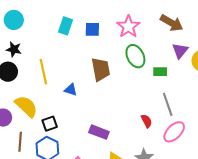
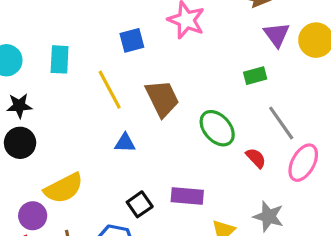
cyan rectangle: (66, 26) -> (60, 59), moved
green ellipse: (135, 56) -> (217, 128), moved
yellow line: (43, 72) -> (110, 90), moved
yellow semicircle: (26, 106) -> (64, 188), turned 125
black square: (50, 124) -> (140, 204), moved

